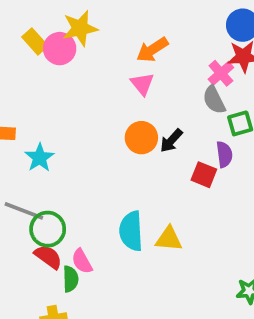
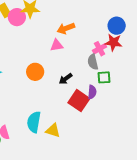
pink triangle: (142, 84) -> (57, 45), turned 48
orange circle: (141, 138) -> (35, 72), moved
red square: (204, 175) -> (79, 101), size x1.5

